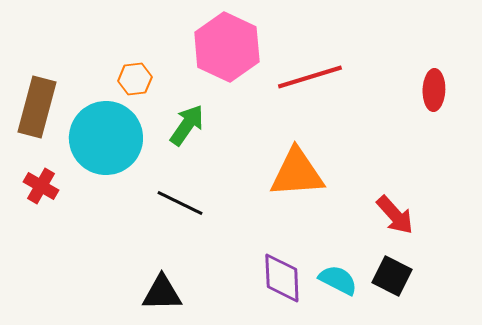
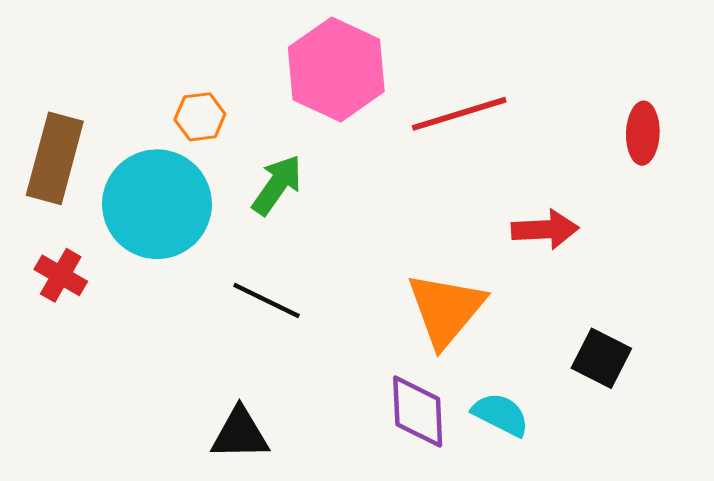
orange triangle: (297, 173) -> (446, 309), moved, turned -46
red arrow: (395, 215) -> (545, 229), moved, turned -51
black square: (392, 276) -> (601, 358), moved

